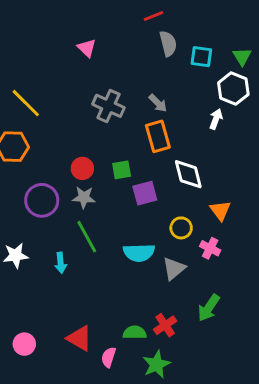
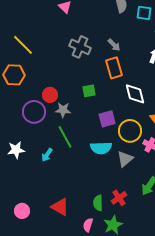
red circle: (82, 168) -> (50, 95), moved
purple square: (145, 193) -> (107, 119), moved
yellow circle: (181, 228) -> (130, 131), size x1.5
cyan arrow: (61, 263) -> (47, 155), turned 40
green semicircle: (135, 332) -> (98, 203), turned -91
pink semicircle: (109, 357) -> (88, 225), moved

